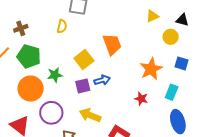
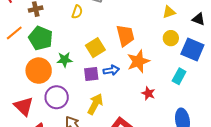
yellow circle: (171, 37) -> (171, 38), moved
blue square: (182, 63) -> (192, 50), moved, size x1.6
orange star: (151, 69) -> (138, 61), moved
cyan rectangle: (172, 92) -> (179, 76), moved
yellow arrow: (90, 115) -> (95, 104), turned 90

